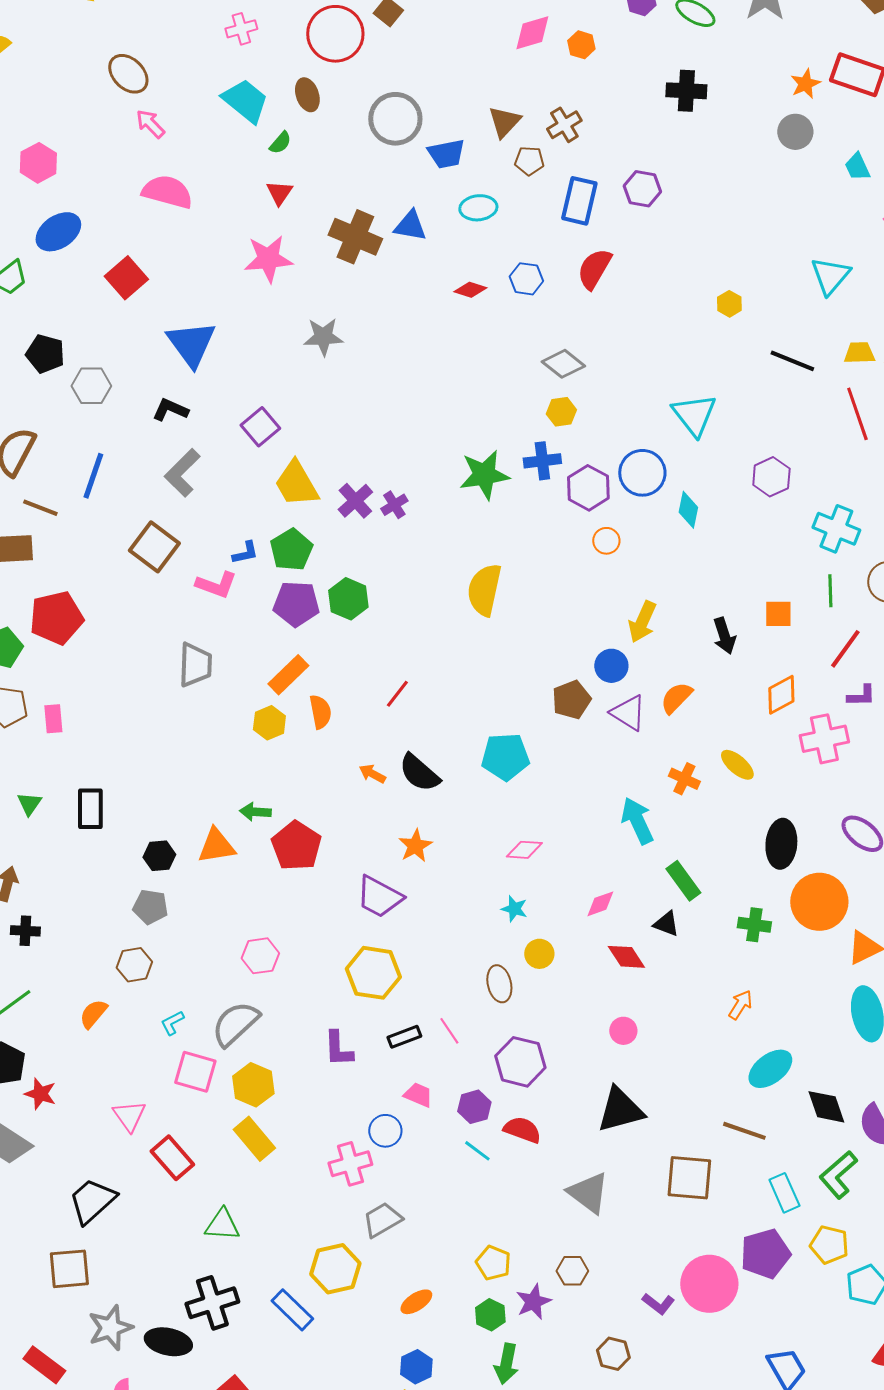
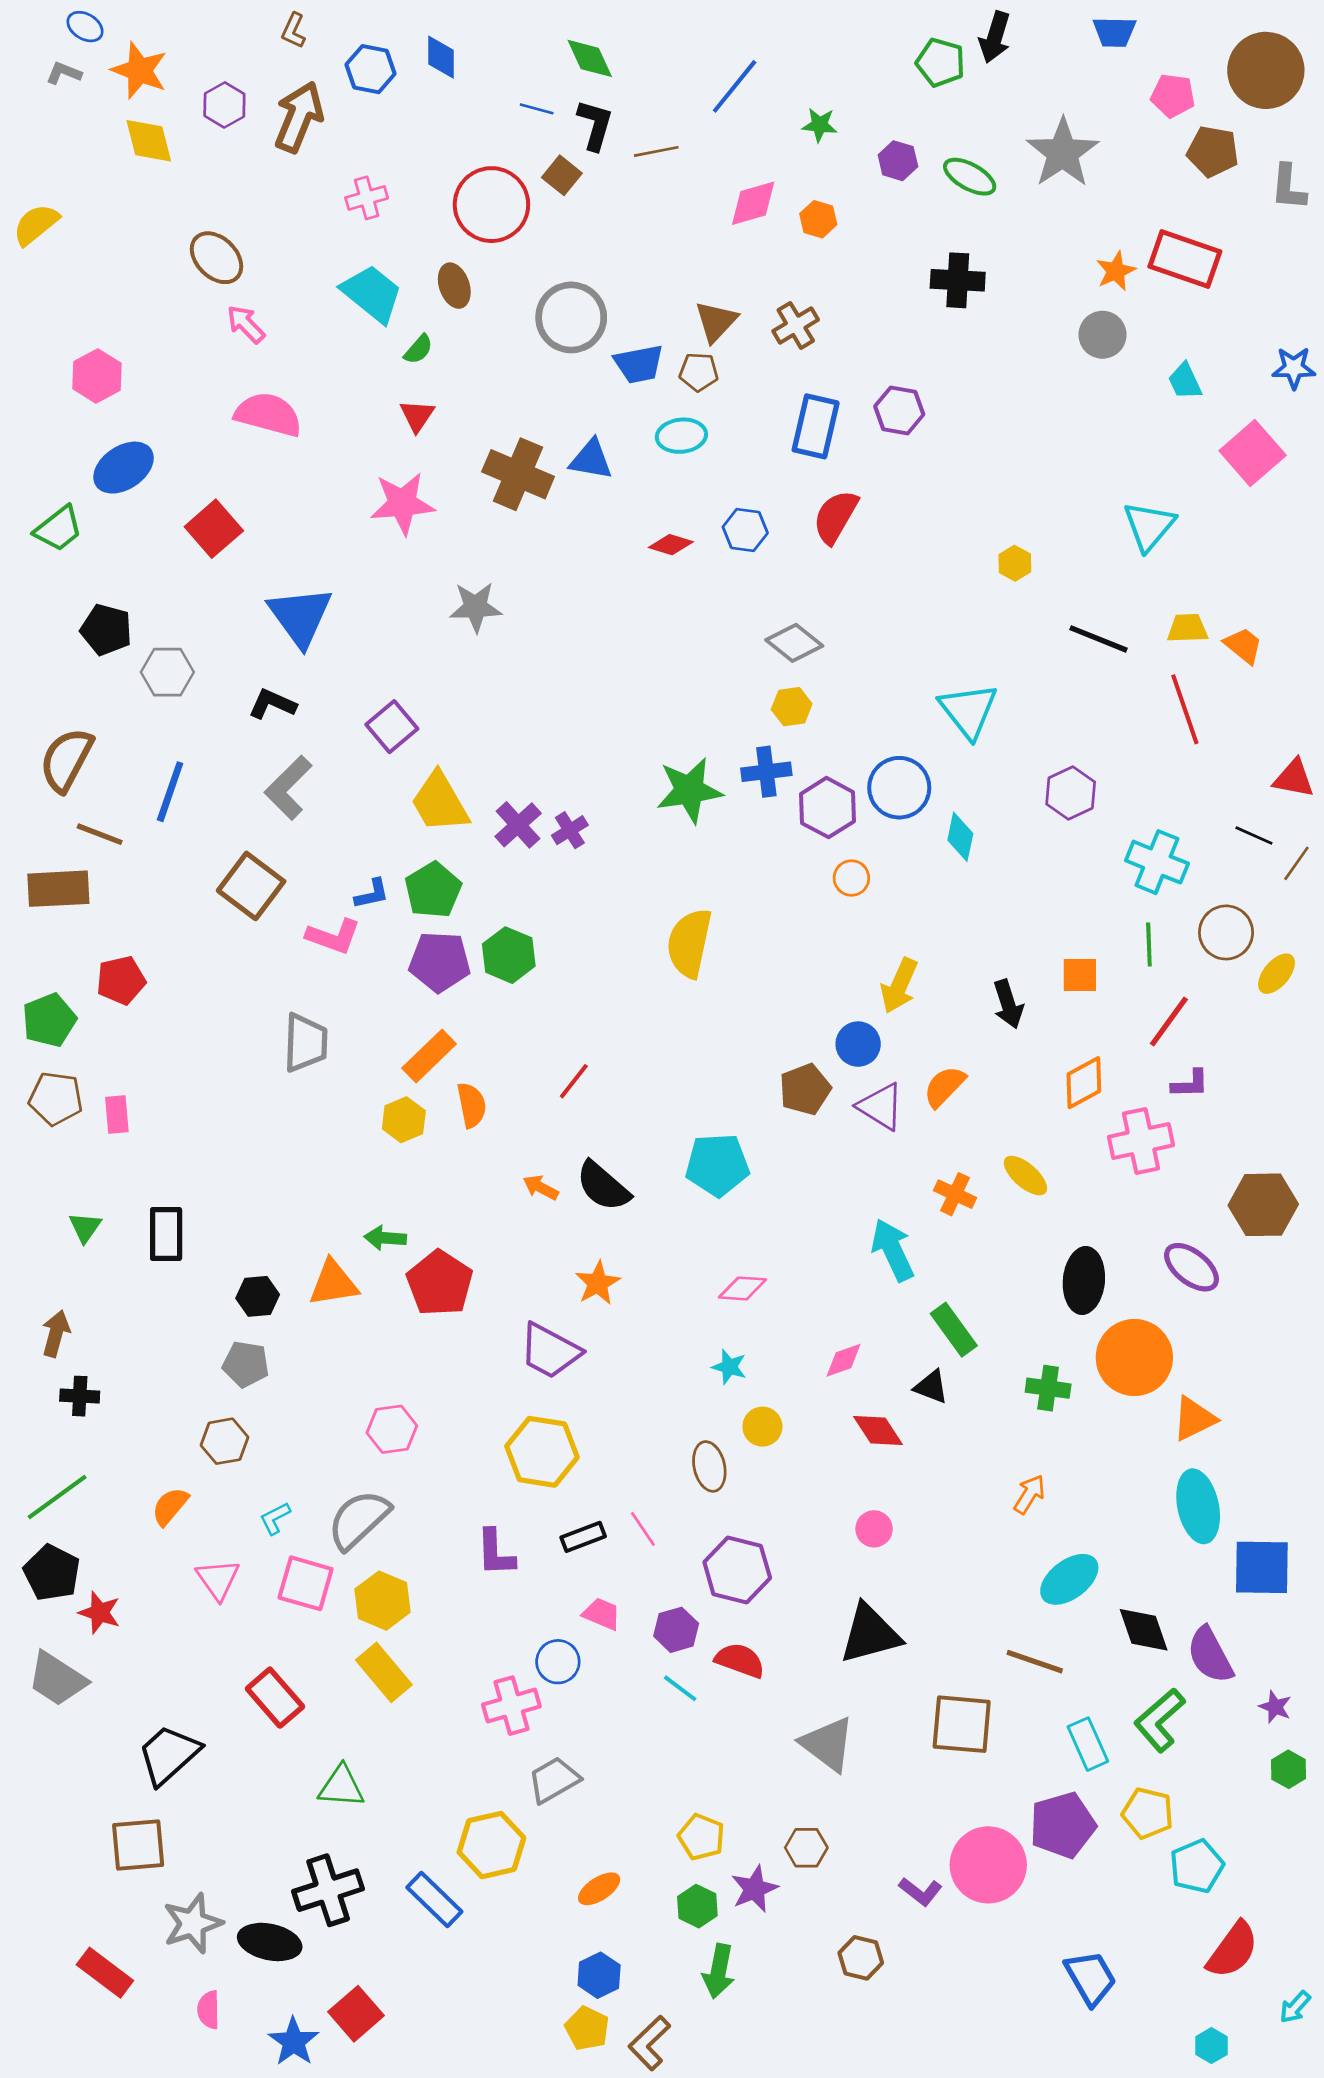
brown pentagon: (529, 161) -> (699, 372), moved
red pentagon: (56, 618) -> (121, 980), size x0.7
pink triangle: (129, 1116) -> (218, 1579), moved

